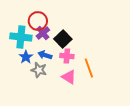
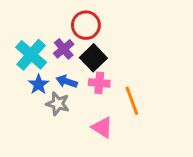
red circle: (38, 21) -> (86, 25), moved
cyan cross: (21, 37) -> (31, 55), turned 35
pink triangle: (69, 77) -> (102, 127), moved

